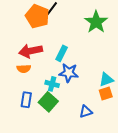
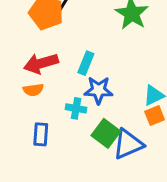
green square: (48, 102) -> (106, 133), moved
blue triangle: (86, 112) -> (128, 144), size x1.6

